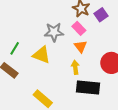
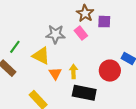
purple square: (101, 15) -> (104, 22), turned 32
orange triangle: (81, 46) -> (55, 73), moved

